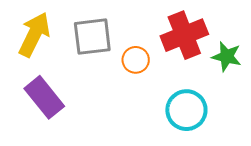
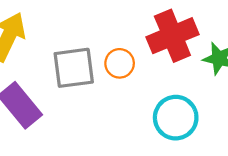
gray square: (92, 37) -> (74, 68), moved

